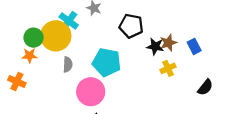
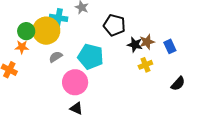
cyan cross: (69, 21) -> (58, 18), turned -30
gray semicircle: (68, 64) -> (56, 57), turned -128

